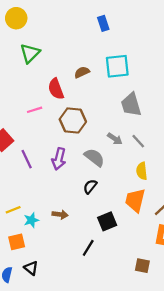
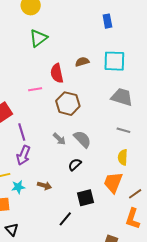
gray trapezoid: (131, 105) -> (122, 97), turned 115
gray arrow: (115, 139) -> (59, 139), moved
gray line: (138, 141) -> (123, 130), turned -40
purple arrow: (59, 159) -> (23, 155), moved

